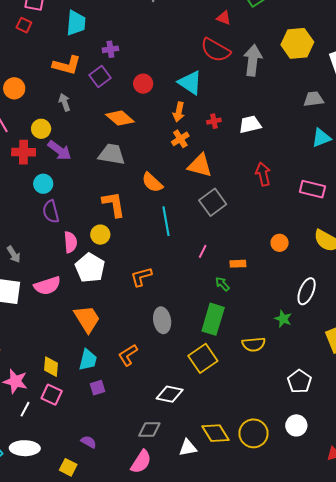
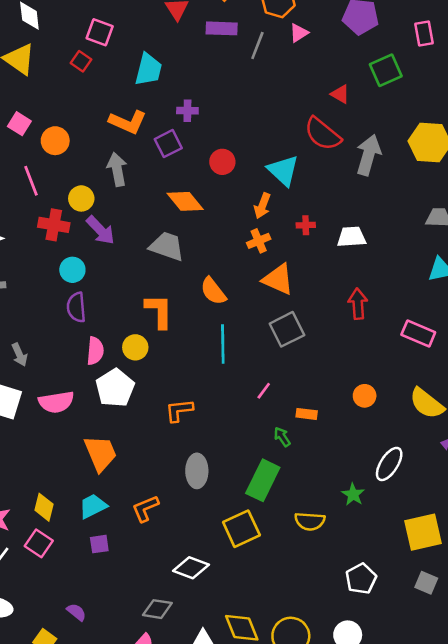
gray arrow: (65, 102) -> (117, 169), size x1.4
cyan trapezoid: (88, 360) -> (93, 506), turned -140

